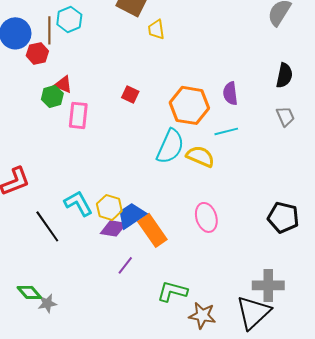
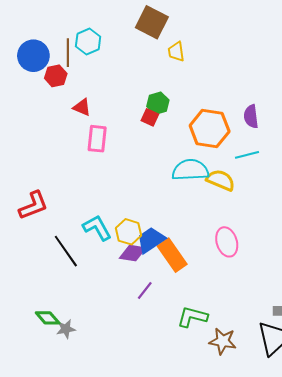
green hexagon: (52, 96) -> (158, 103), moved
cyan semicircle: (170, 146) -> (190, 170), turned -117

